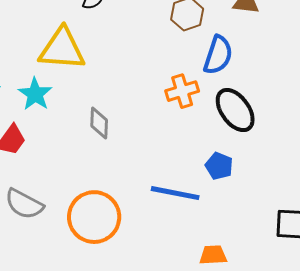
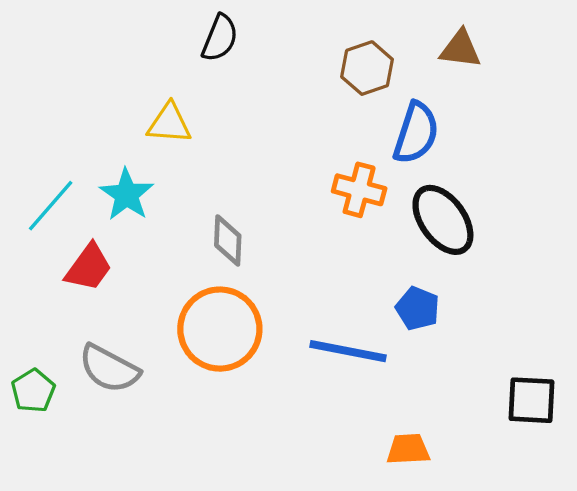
yellow triangle: (62, 49) -> (169, 123), size x0.6
orange cross: (182, 91) -> (359, 190), turned 32
orange circle: (94, 217) -> (220, 329), moved

